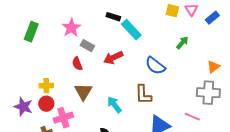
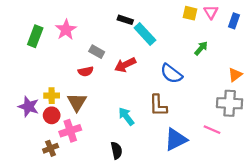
blue rectangle: (212, 18) -> (234, 21), turned -32
pink star: (71, 28) -> (66, 30), moved
red semicircle: (77, 64) -> (86, 71), turned -80
brown triangle: (83, 92) -> (77, 102), moved
purple star: (23, 107) -> (29, 107), moved

